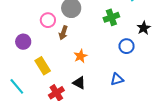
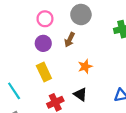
pink circle: (48, 20) -> (45, 19), moved
purple circle: (23, 42) -> (43, 43), moved

